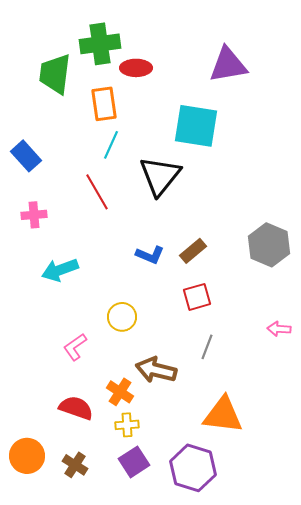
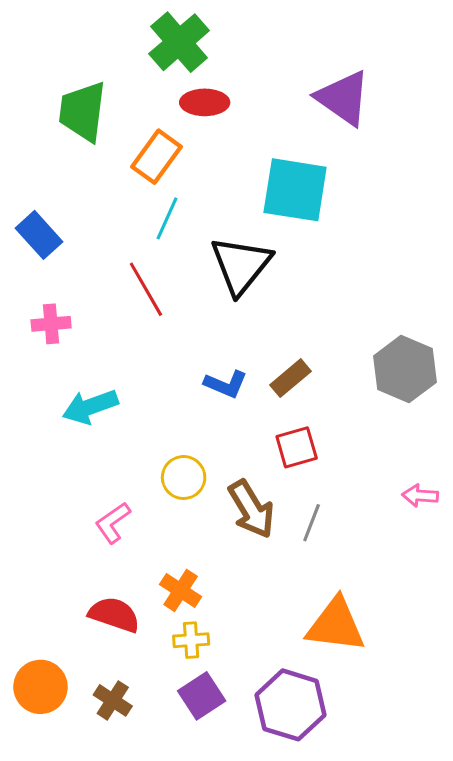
green cross: (100, 44) -> (179, 42), moved, turned -33
purple triangle: (228, 65) -> (343, 98), turned 45
orange rectangle: (104, 104) -> (156, 157), turned 44
brown arrow: (156, 370) -> (251, 509), moved, turned -135

